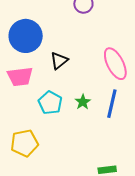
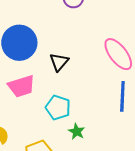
green star: (83, 102) -> (77, 132), moved

